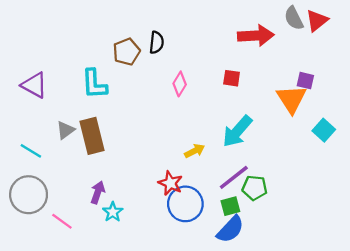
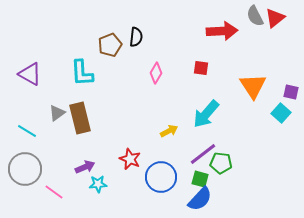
purple square: (305, 81) -> (291, 92), moved
red star: (170, 183) -> (130, 159), moved
purple arrow: (98, 192) -> (85, 167), turned 48
green square: (230, 206) -> (200, 179), turned 30
cyan star: (113, 212) -> (98, 184), turned 30

